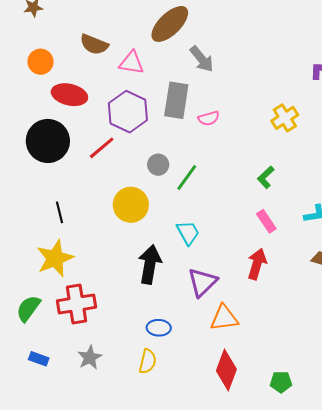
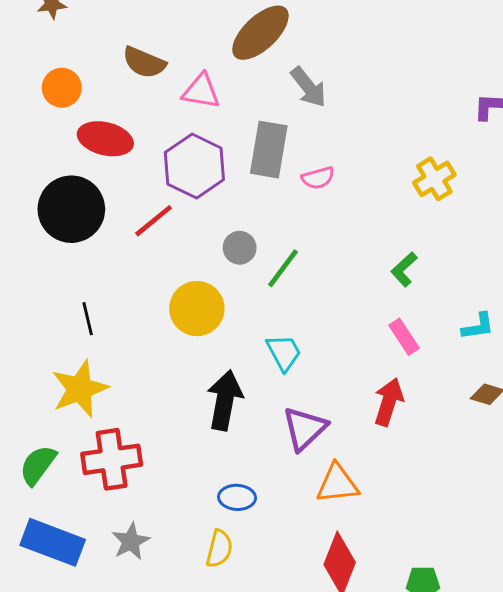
blue rectangle: (39, 359) -> (53, 542), size x2.0

